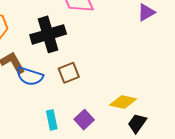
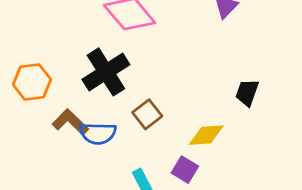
yellow diamond: (123, 102) -> (206, 135), moved
black trapezoid: (137, 123) -> (247, 93), moved

